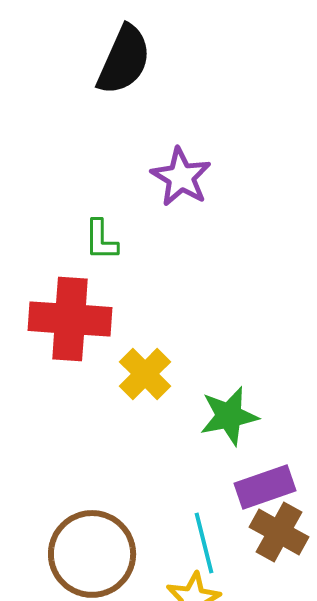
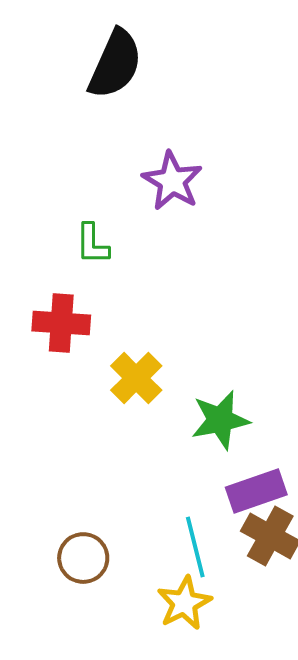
red cross: (70, 319) -> (61, 323), size x0.7
brown circle: (92, 554) -> (83, 558), size x0.6

